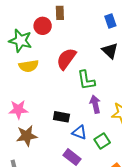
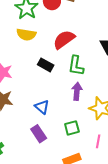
black rectangle: (61, 117) -> (46, 65), moved
blue triangle: (79, 132) -> (42, 107), moved

